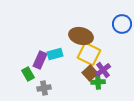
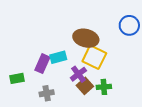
purple cross: (103, 70) -> (78, 74), moved
brown square: (90, 73) -> (85, 86), moved
green rectangle: (28, 74) -> (17, 78), moved, turned -72

